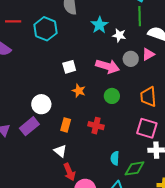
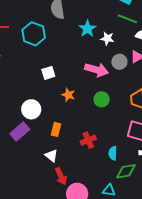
green line: (140, 16) -> (127, 19), turned -66
white square: (69, 67) -> (48, 73), moved
red cross: (96, 126) -> (88, 140), moved, turned -35
cyan semicircle: (115, 158) -> (113, 153), moved

